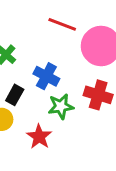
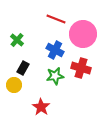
blue cross: (46, 76) -> (55, 50), moved
red star: (39, 137) -> (41, 107), moved

